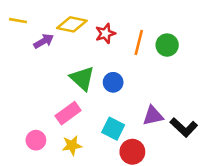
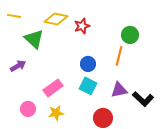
purple arrow: (44, 41) -> (18, 66), moved
orange line: (139, 42) -> (119, 56), moved
green triangle: (82, 78) -> (34, 39), moved
cyan square: (113, 129) -> (88, 86), moved

